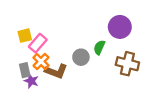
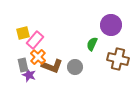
gray circle: (81, 57) -> (75, 67), moved

